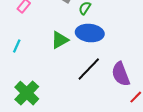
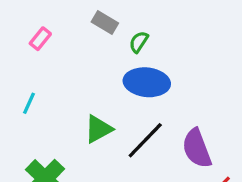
green triangle: (60, 40) -> (98, 129), moved

